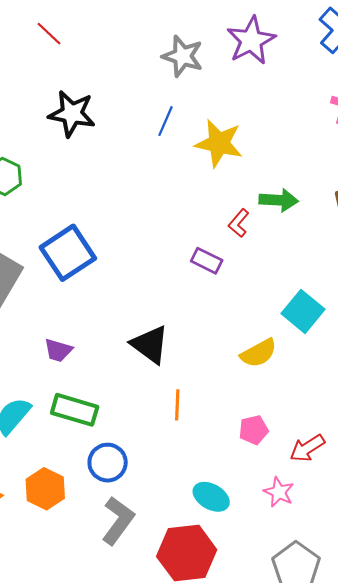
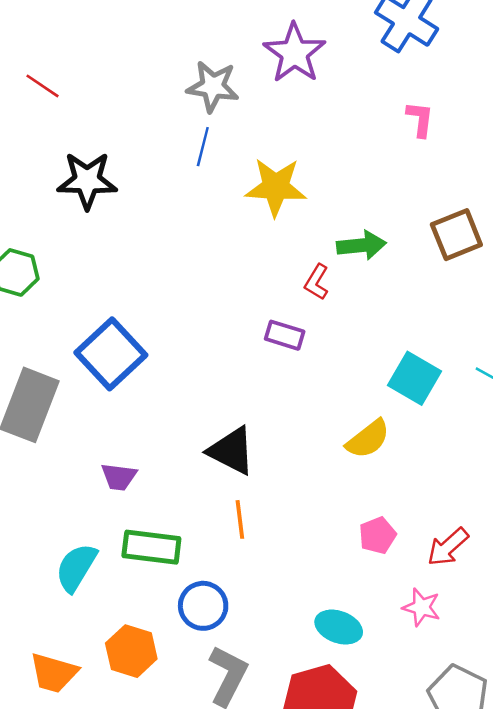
blue line: (166, 121) -> (203, 147), moved
orange line: (177, 405) -> (240, 519), moved

